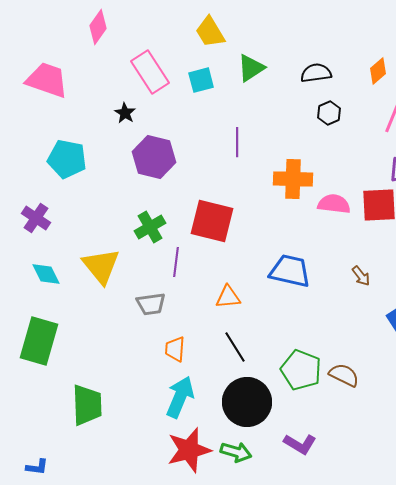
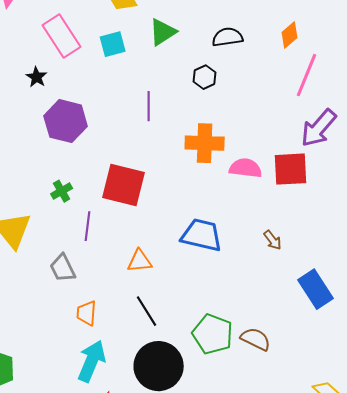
black hexagon: (329, 113) -> (205, 77), moved
green cross: (150, 227) -> (62, 191), size x0.7
gray trapezoid: (151, 304) -> (63, 268), turned 72

